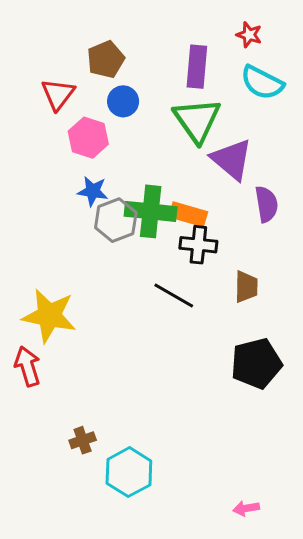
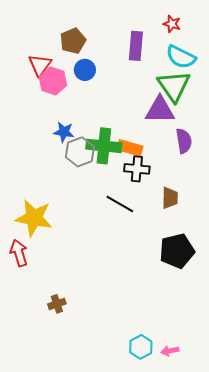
green triangle: (197, 120) -> (174, 86), moved
pink hexagon: (88, 138) -> (53, 81), moved
purple triangle: (232, 159) -> (160, 110), turned -40
cyan hexagon: (129, 472) -> (141, 347), moved, size x0.7

